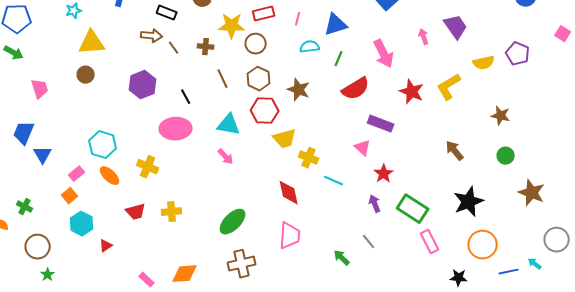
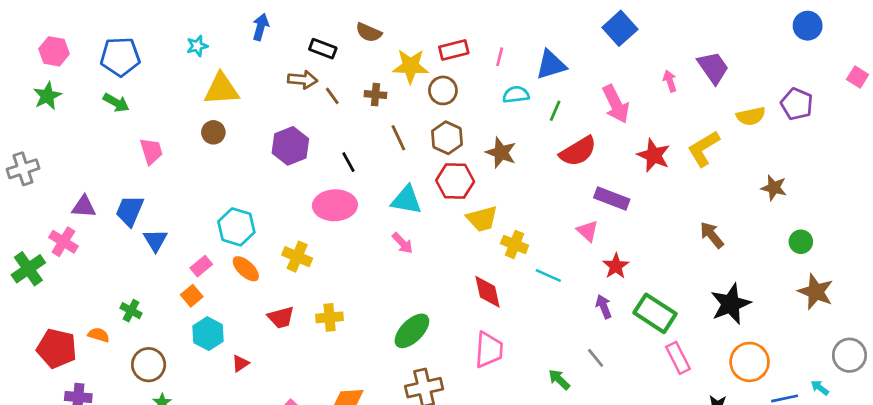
green circle: (506, 156) -> (801, 242), moved

